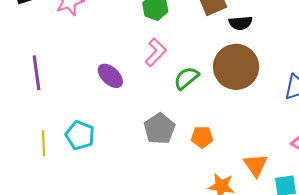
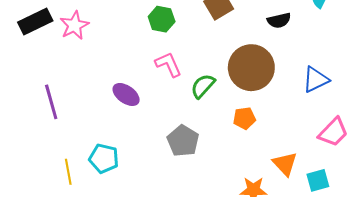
black semicircle: (241, 23) -> (279, 20), moved
pink L-shape: (156, 52) -> (168, 64), turned -60
orange pentagon: (202, 137) -> (244, 118), moved

